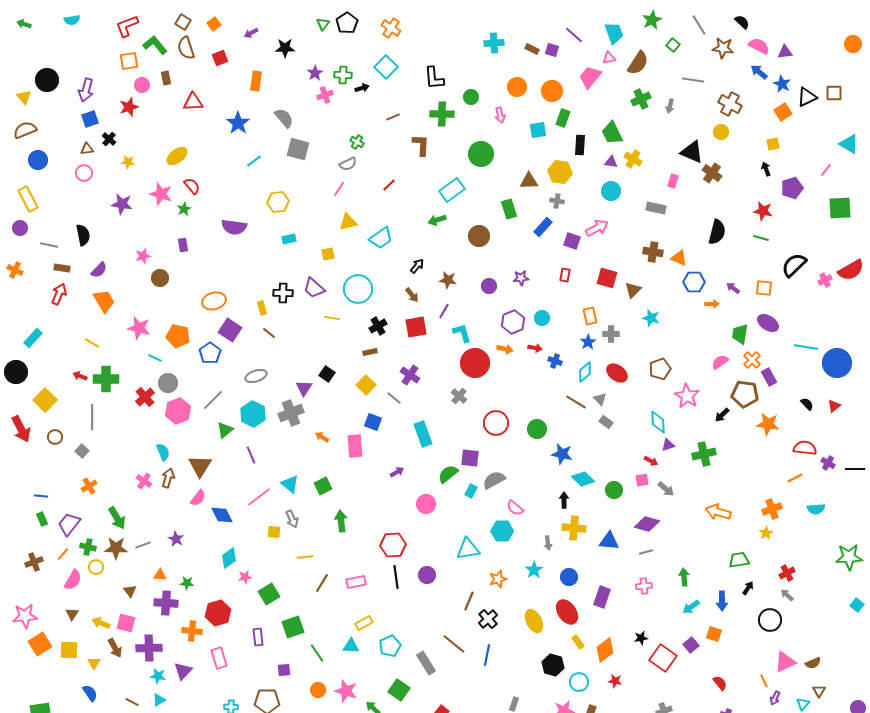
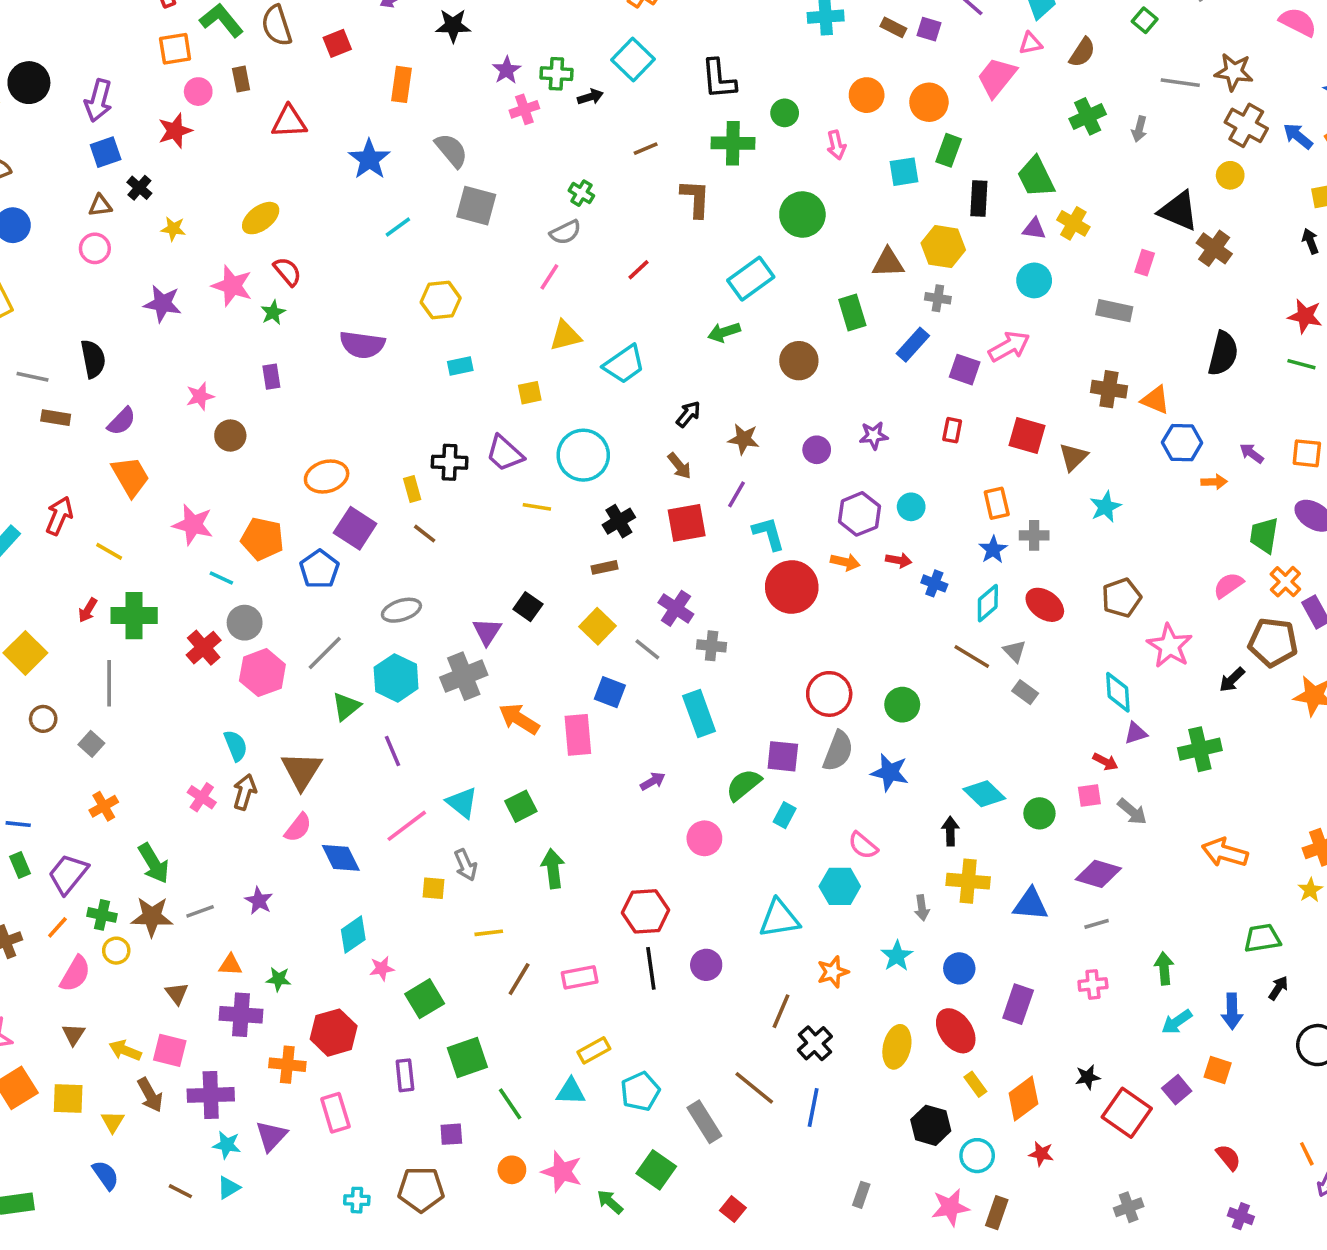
brown star: (723, 48) -> (1234, 72), moved
brown semicircle: (638, 63) -> (1082, 52), size x0.7
blue arrow: (759, 72) -> (1298, 136), moved
red arrow: (59, 294) -> (59, 516), moved
cyan star: (651, 318) -> (1105, 507), turned 30
red arrow: (80, 376) -> (88, 610), turned -80
gray cross: (459, 396) -> (712, 646), moved, turned -35
orange arrow: (322, 437) -> (519, 719), size x1.6
blue star: (562, 454) -> (890, 772), moved
gray semicircle: (494, 480) -> (838, 751), moved, turned 140
yellow ellipse: (534, 621) -> (897, 1047), turned 40

